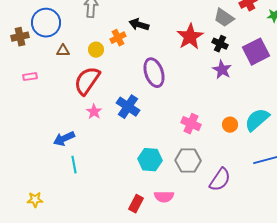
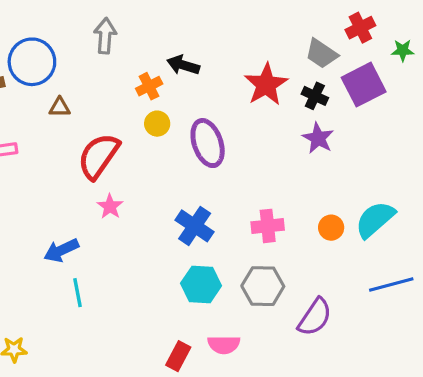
yellow circle: (96, 50) -> (157, 124), moved
purple square: (256, 52) -> (364, 85), moved
blue cross: (128, 107) -> (195, 226), moved
pink cross: (191, 124) -> (268, 226), turned -30

